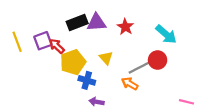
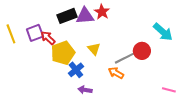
red star: (125, 27) -> (102, 12), moved
cyan arrow: (166, 34) -> (163, 32), moved
blue cross: (87, 80) -> (76, 70), turned 35

